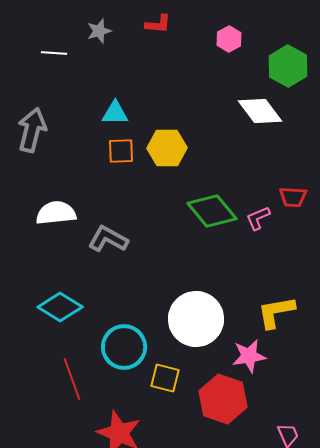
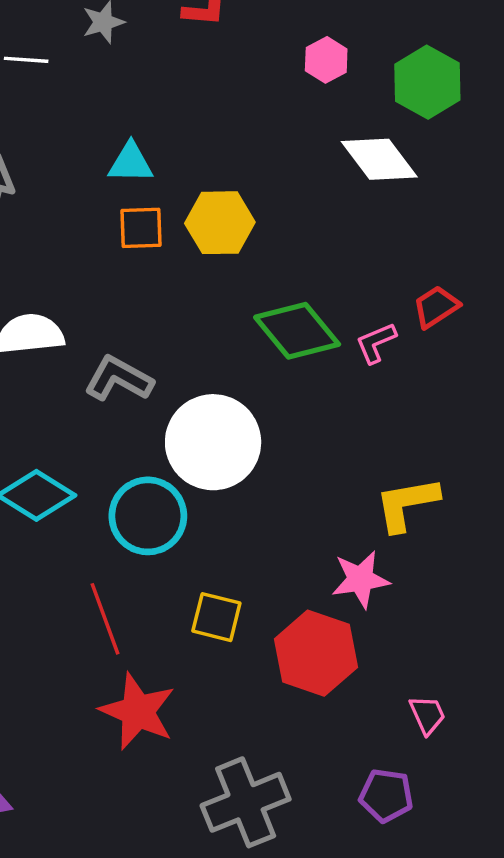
pink hexagon: (229, 39) -> (326, 60), moved
red trapezoid: (293, 197) -> (436, 307), turned 144
white circle: (196, 319) -> (213, 442), moved
cyan circle: (124, 347) -> (148, 516), moved
red line: (72, 379) -> (105, 619), moved

